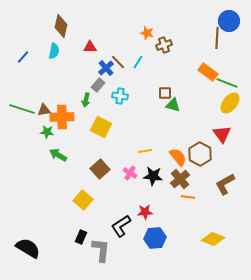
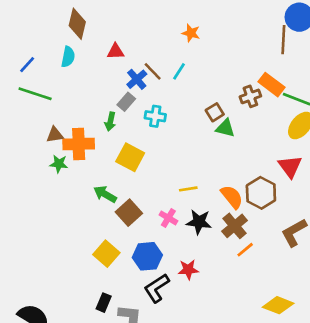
brown cross: (164, 45) -> (250, 96), moved
brown square: (165, 93) -> (215, 112), turned -32
green line: (22, 109) -> (35, 94), moved
green arrow: (58, 155) -> (105, 194), moved
orange line: (188, 197) -> (245, 250), turned -48
blue hexagon: (155, 238) -> (147, 256), moved

